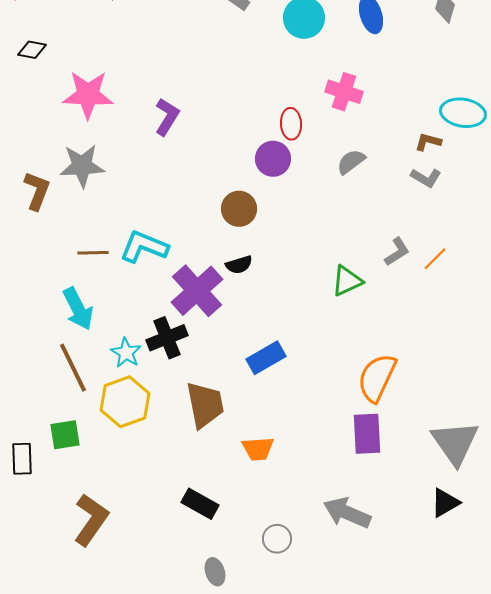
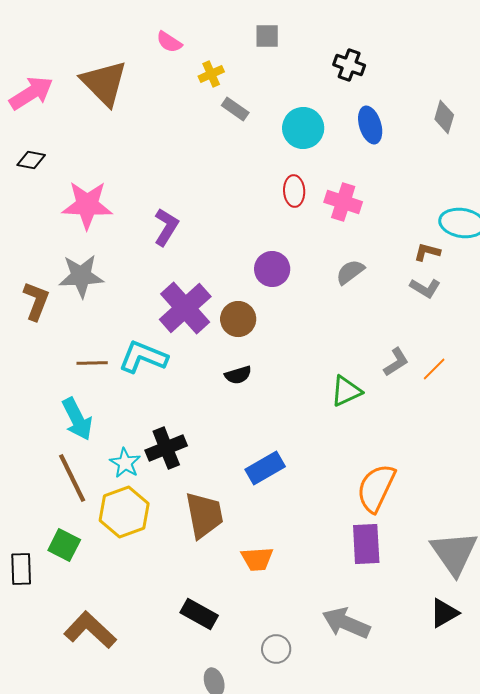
red ellipse: (291, 124) -> (294, 191), moved
purple cross: (197, 291) -> (185, 308), moved
green square: (65, 435) -> (64, 545), turned 36
brown L-shape: (91, 520) -> (90, 630), turned -82

